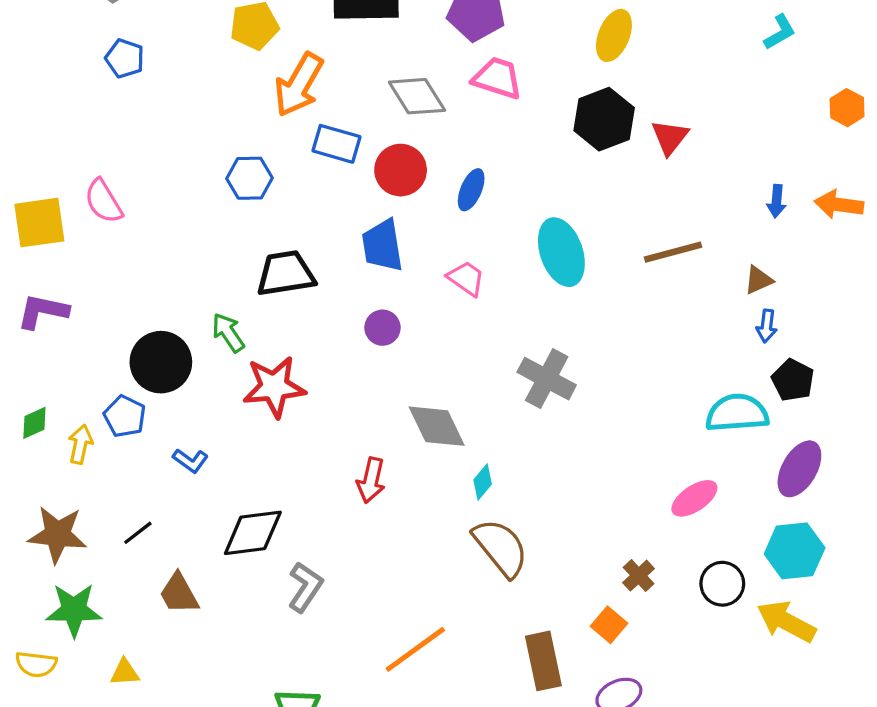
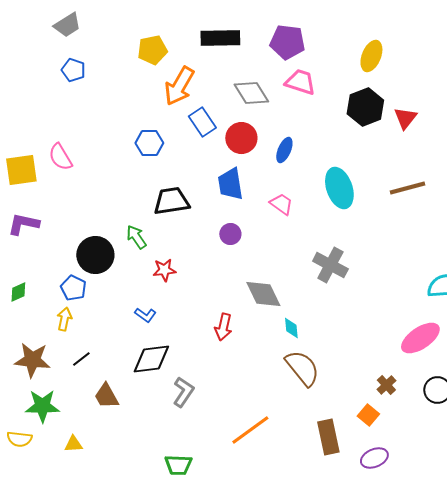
blue rectangle: (337, 144) -> (202, 122), turned 40
red star: (274, 387) -> (164, 270), size x0.6
yellow arrow: (80, 444) -> (64, 319), moved
blue L-shape: (190, 461) -> (145, 315), moved
cyan diamond: (483, 482) -> (291, 328), turned -45
pink ellipse: (694, 498) -> (420, 338), size x1.4

